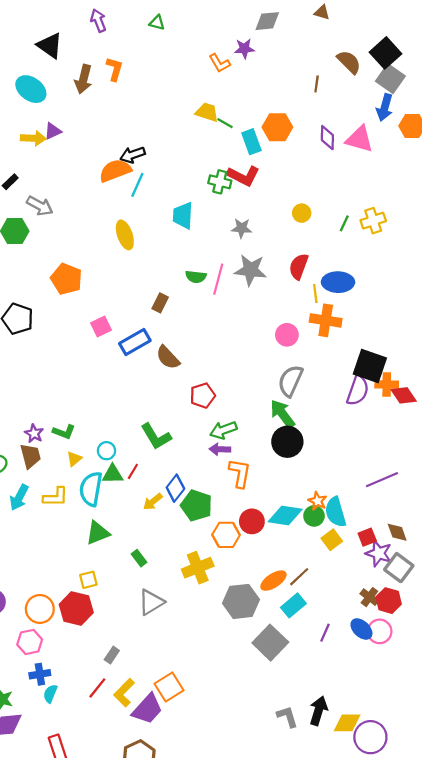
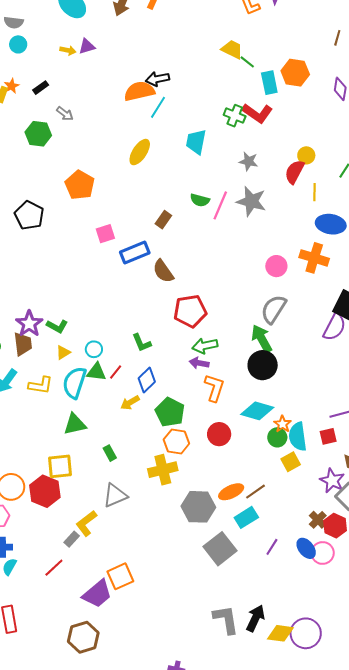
yellow arrow: (33, 138) -> (68, 50), size x0.7
gray arrow: (40, 206) -> (65, 114), size x0.7
yellow ellipse: (125, 235) -> (140, 152), turned 44
red semicircle: (299, 267) -> (295, 172), moved
yellow line: (315, 294) -> (315, 192), moved
red pentagon: (203, 395) -> (190, 311), size x1.4
purple star: (34, 433) -> (29, 324), size x1.5
green L-shape: (156, 436) -> (142, 343), size x0.7
blue diamond: (175, 488) -> (147, 380), moved
cyan diamond: (285, 516) -> (257, 411), moved
orange hexagon: (226, 535) -> (176, 441), moved
red square: (367, 537) -> (328, 436), moved
yellow square: (88, 580) -> (60, 466), size x1.5
yellow L-shape: (124, 693) -> (86, 523), moved
gray L-shape: (287, 717) -> (226, 620), size x1.4
purple circle: (370, 737) -> (306, 633), moved

